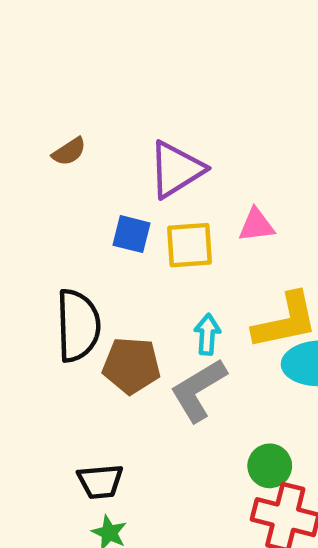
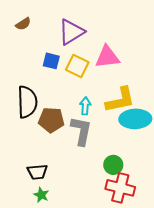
pink triangle: (256, 225) -> (107, 57), size x1.5
yellow square: (189, 245) -> (77, 66), turned 30
gray L-shape: (198, 390) -> (81, 131), turned 132

